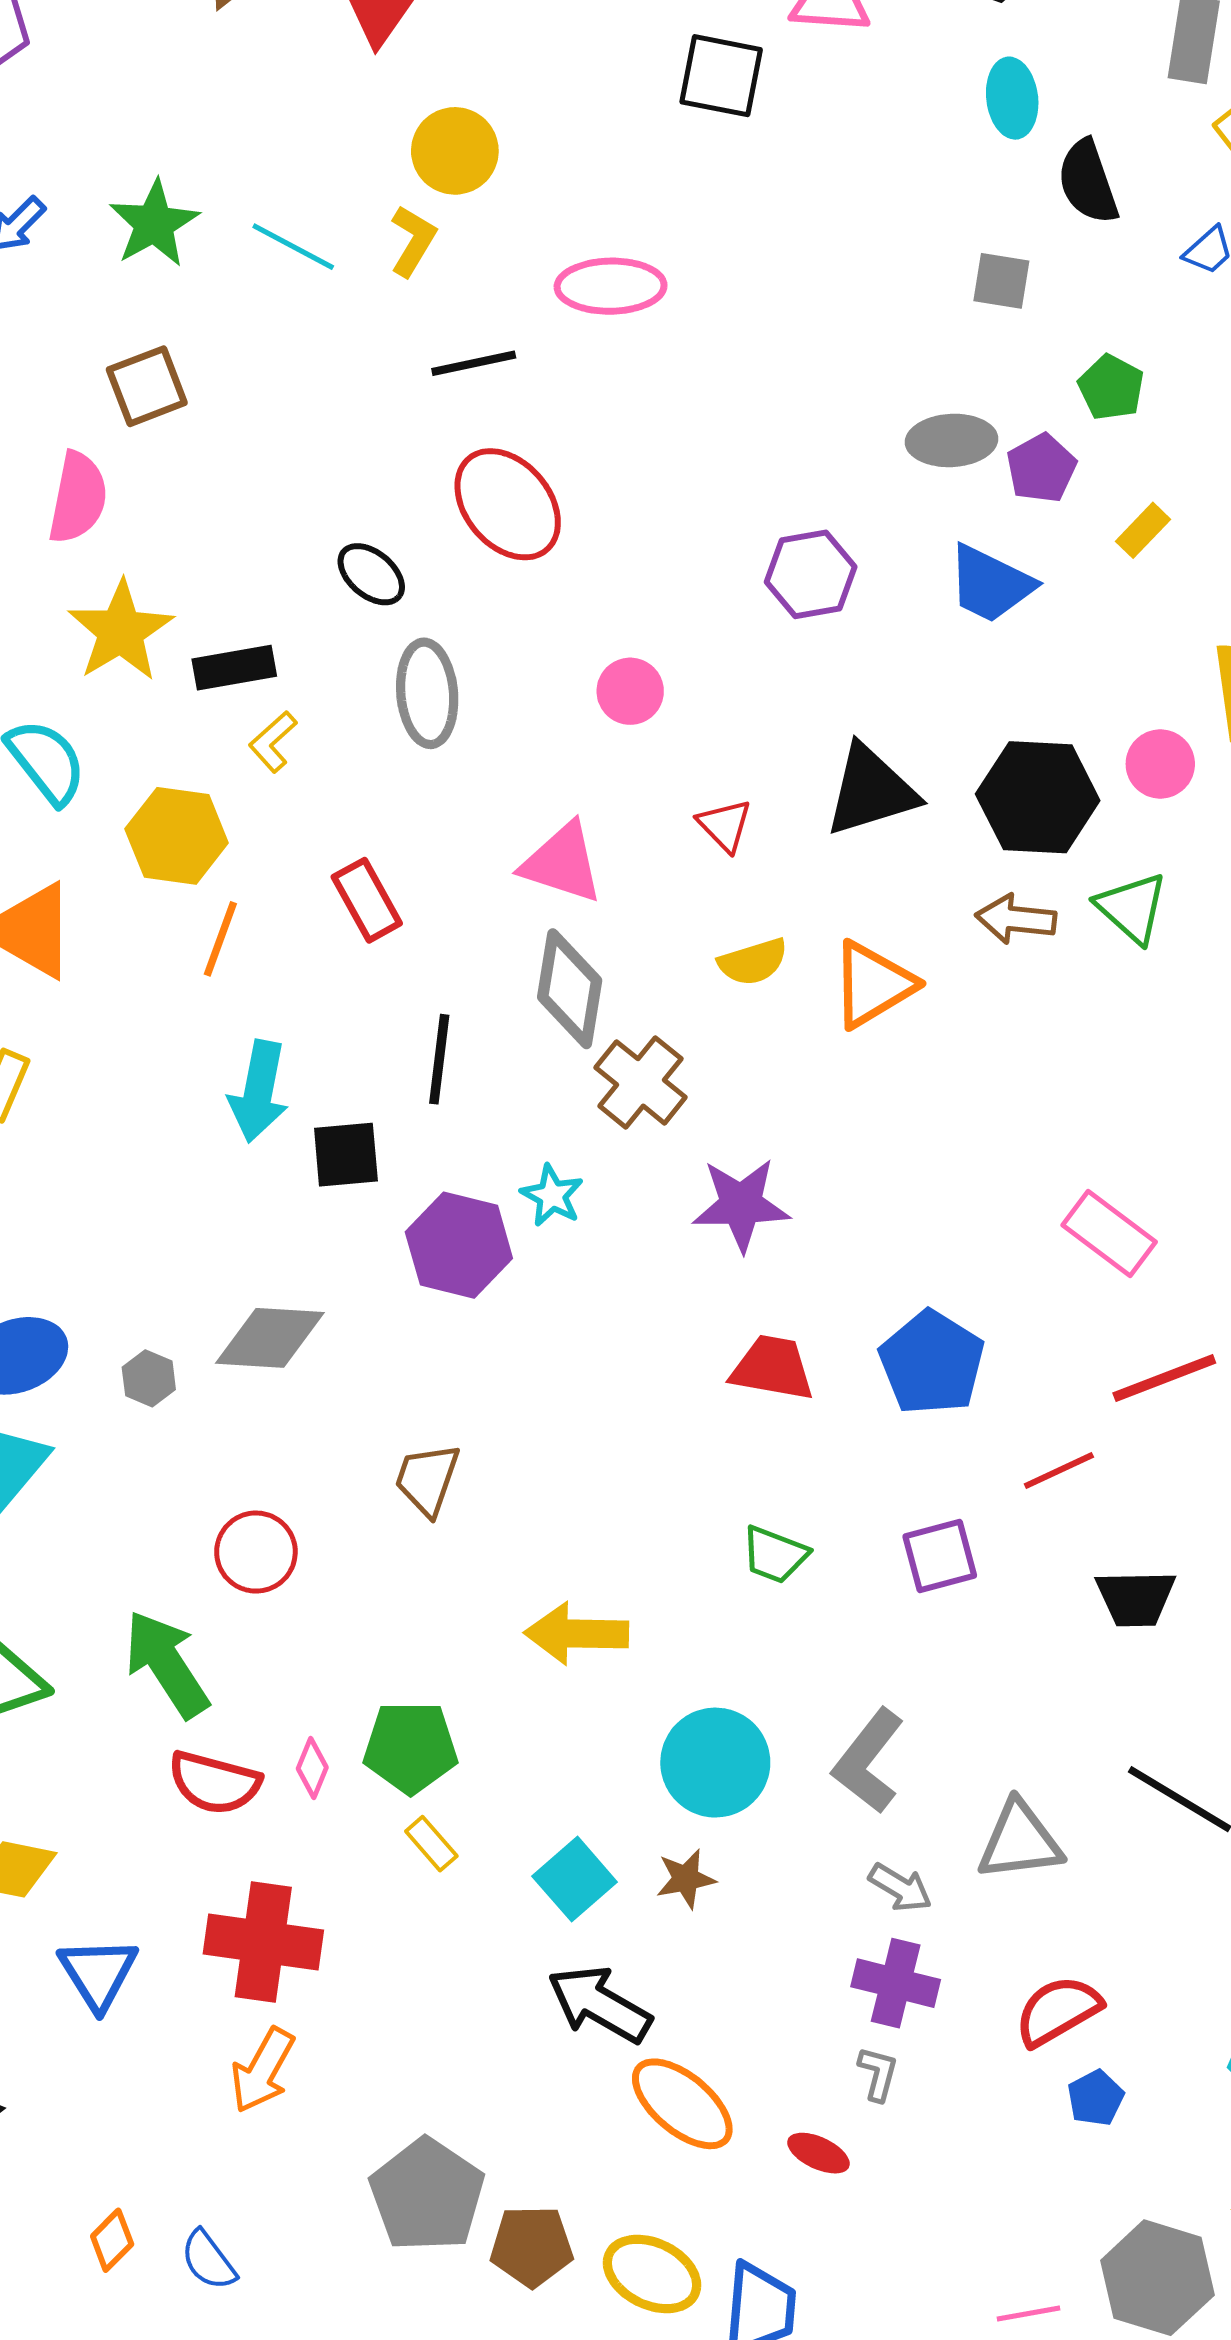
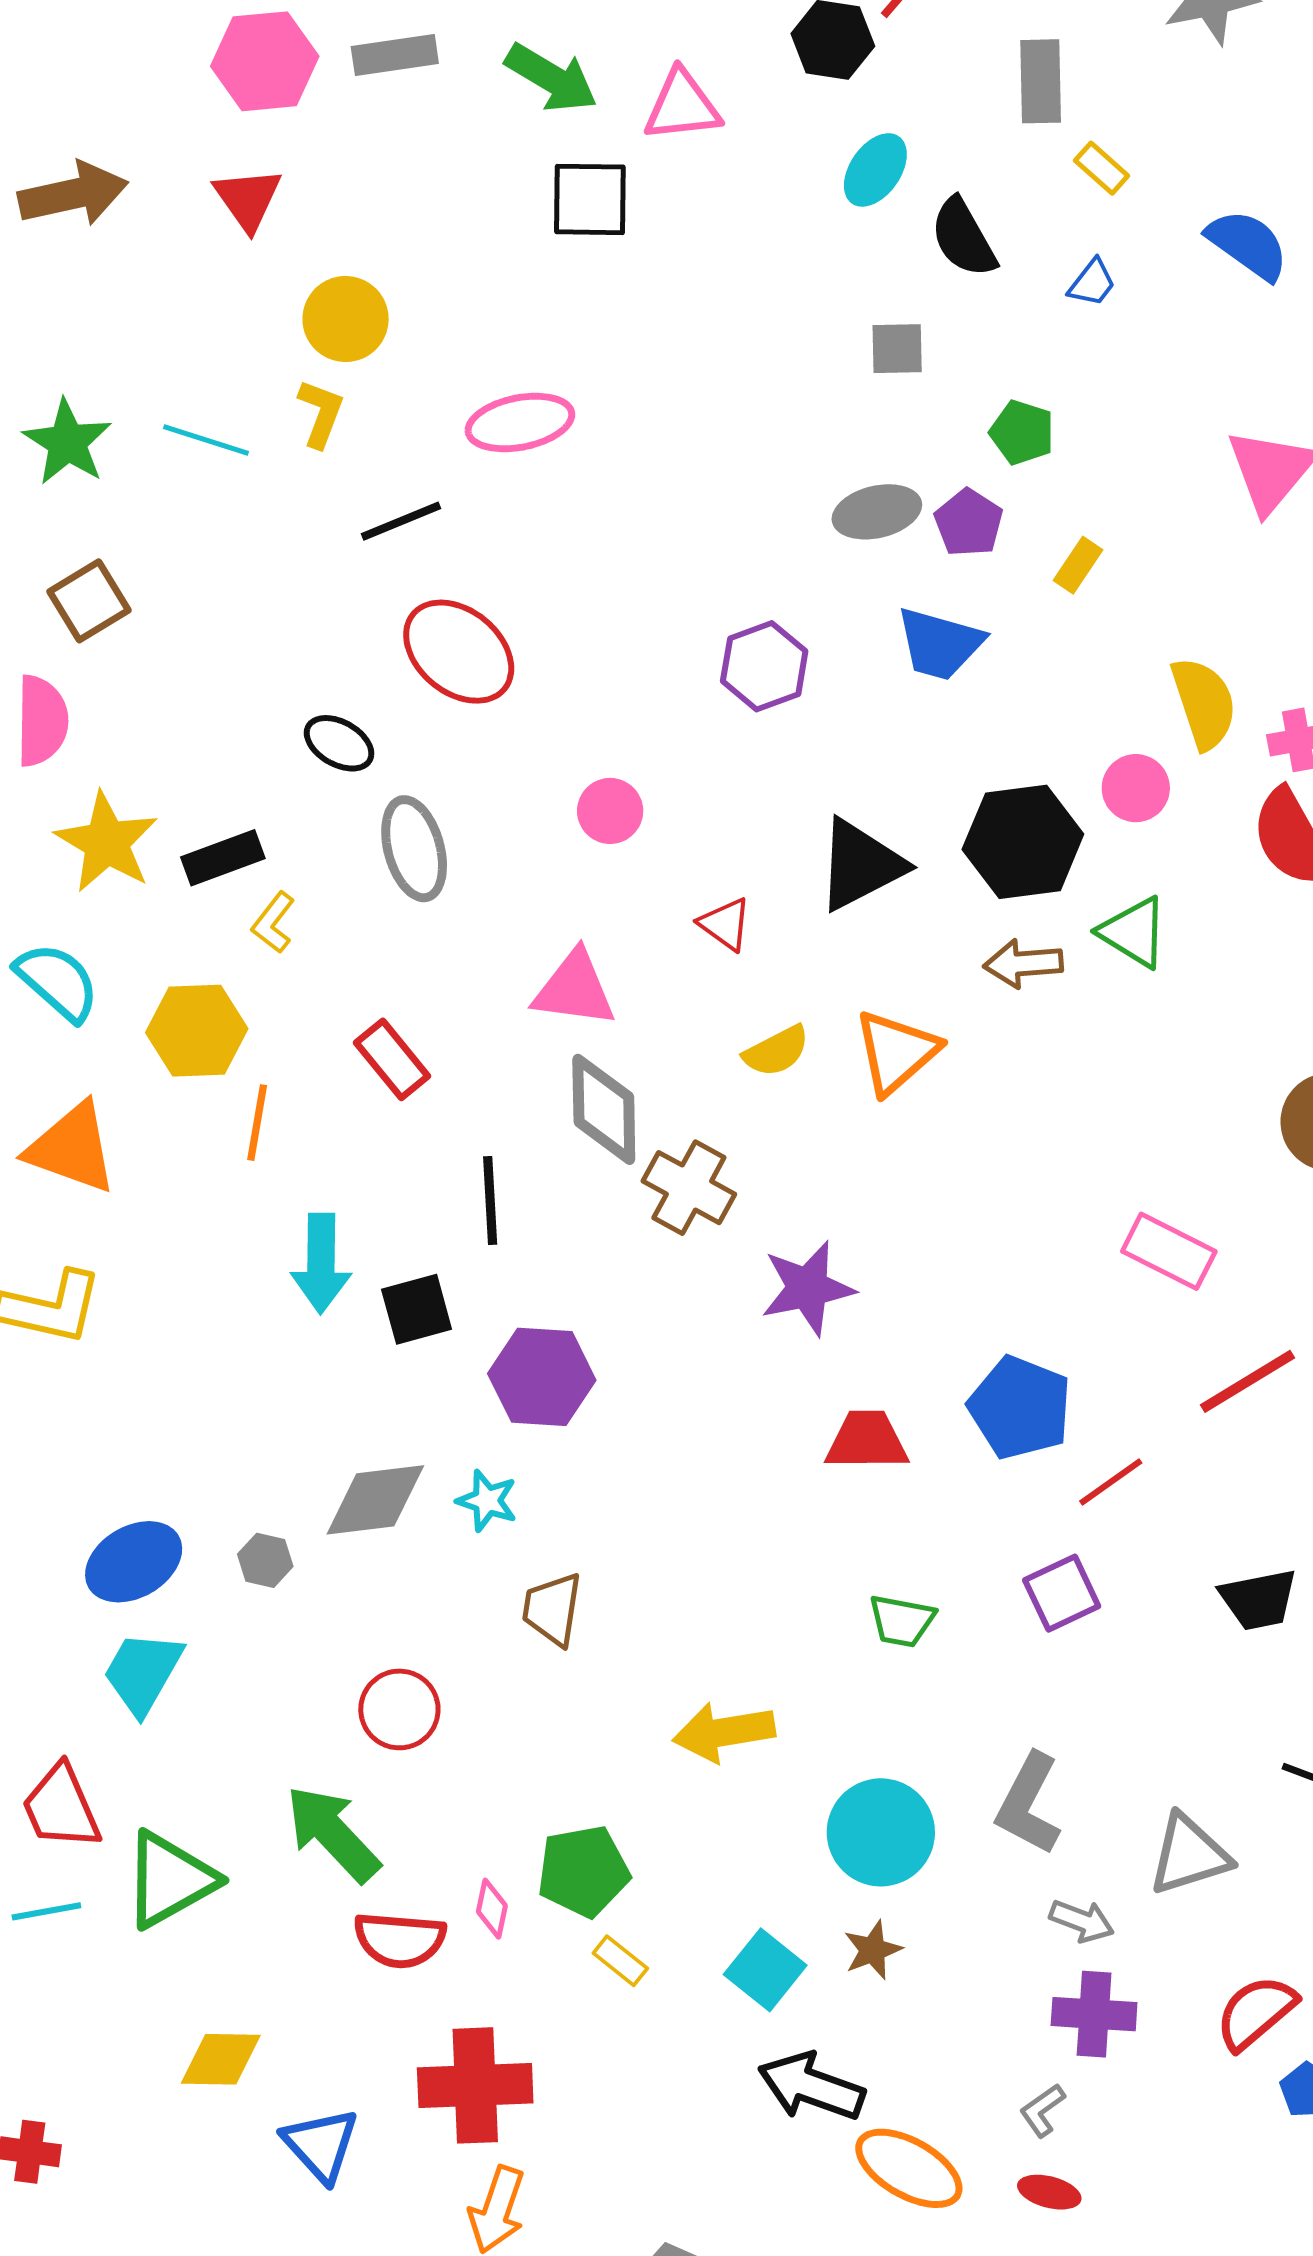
cyan ellipse: (1012, 98) -> (875, 170), turned 52
cyan star: (552, 1196) -> (487, 1501), moved
red line: (1059, 1471) -> (1111, 1482), moved
gray L-shape: (878, 2074) -> (1042, 2110), moved, turned -130

